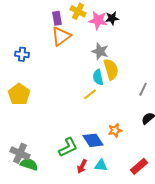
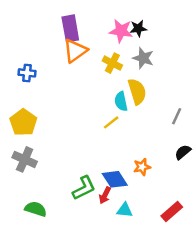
yellow cross: (78, 11) -> (112, 63), moved
purple rectangle: (57, 18) -> (70, 28), size x1.5
gray star: (100, 51) -> (143, 58), moved
gray cross: (20, 153) -> (25, 159), moved
red arrow: (82, 166) -> (105, 195), moved

